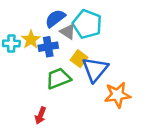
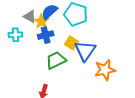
gray triangle: (68, 32) -> (30, 16), moved
yellow star: (31, 40) -> (41, 21), moved

